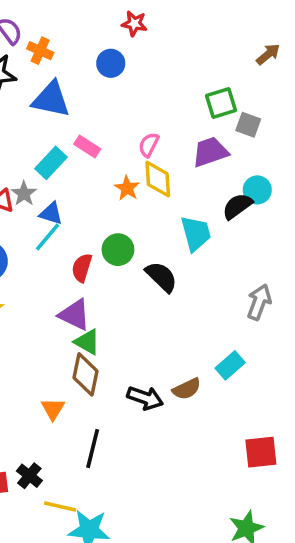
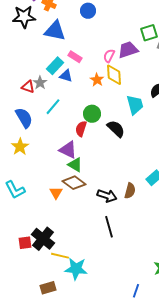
purple trapezoid: (210, 152) -> (128, 50), moved
blue triangle: (51, 213) -> (66, 76), moved
red semicircle: (82, 268) -> (81, 129), moved
brown diamond: (85, 374) -> (74, 183), turned -65
brown semicircle: (187, 389) -> (130, 191), turned -49
orange triangle: (53, 409) -> (56, 193), moved
black line: (93, 449) -> (109, 227), moved, turned -30
black cross: (29, 476) -> (43, 239), size x1.6

